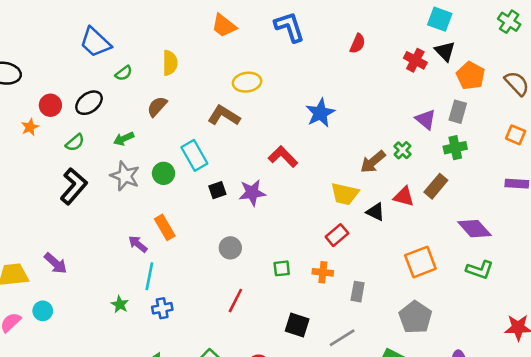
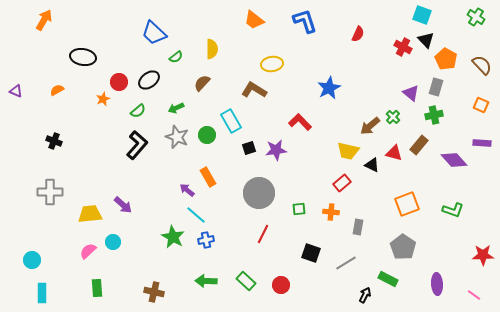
purple diamond: (474, 229) -> (454, 160), moved
gray circle: (230, 248) -> (259, 193), size x1.8
cyan line: (149, 276) -> (196, 215), turned -60
green star: (120, 304) -> (173, 237), size x1.6

